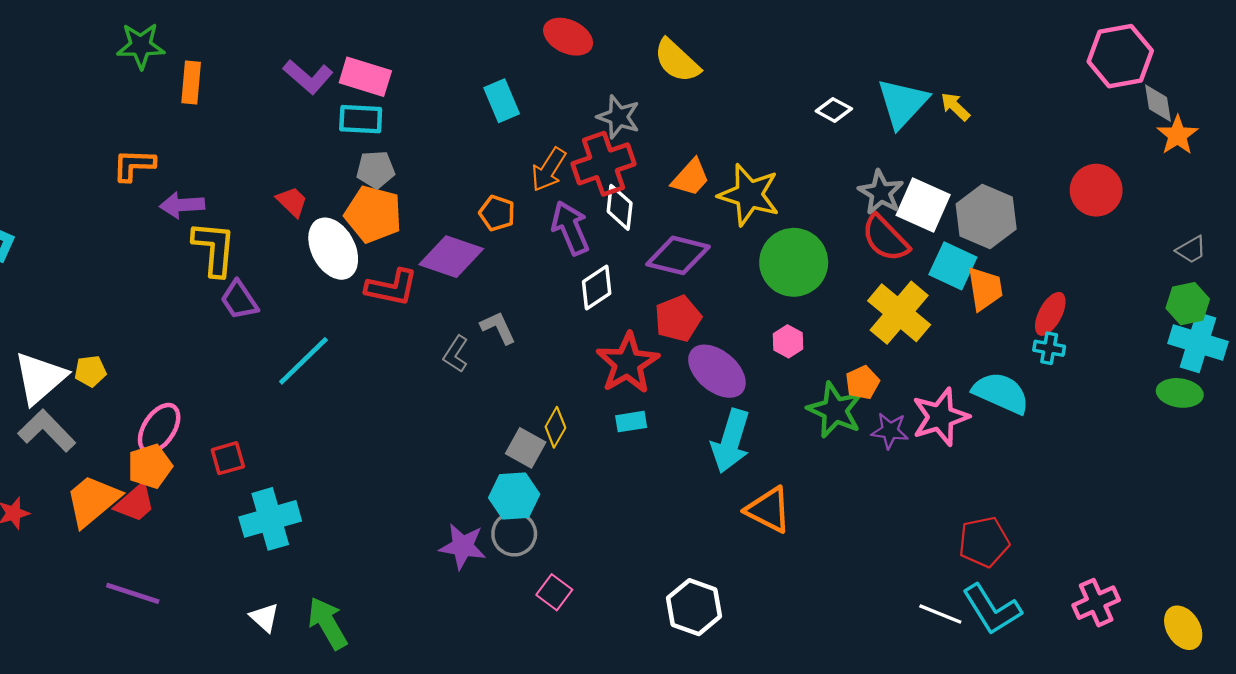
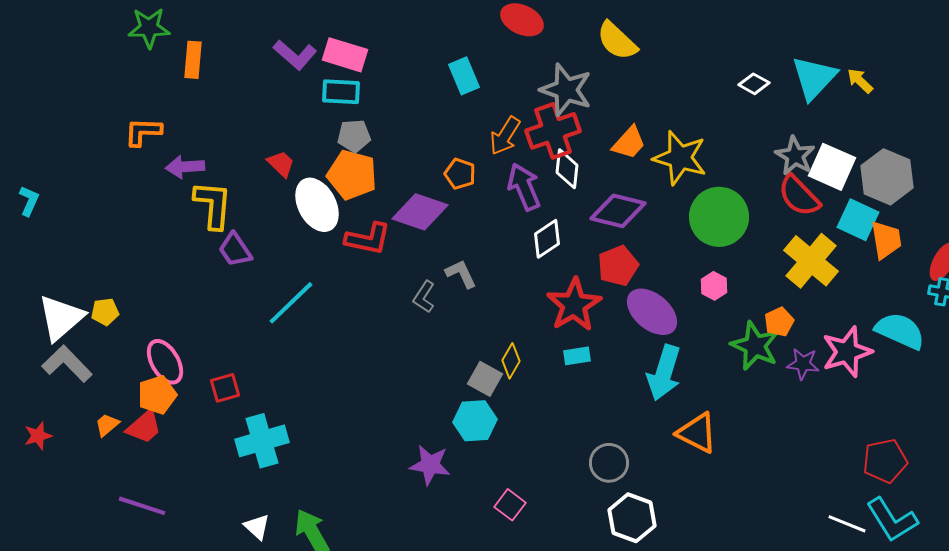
gray star: (618, 117) -> (566, 90), size x1.4
pink ellipse: (159, 428) -> (165, 362), turned -63
orange trapezoid: (93, 501) -> (107, 425), size x0.5
gray circle: (514, 534) -> (609, 463), moved

